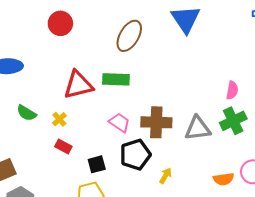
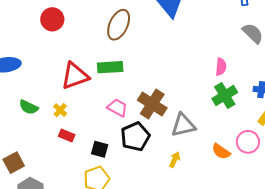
brown cross: (156, 122) -> (152, 104), turned 36
gray triangle: (198, 128) -> (183, 125), moved
black square: (97, 164) -> (100, 149), turned 36
yellow arrow: (165, 176) -> (175, 160), moved
orange semicircle: (224, 179) -> (221, 151), turned 48

